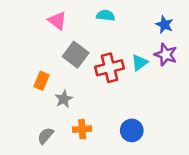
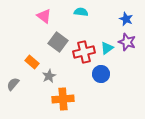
orange rectangle: (42, 81) -> (32, 62), turned -72
orange cross: (82, 129) -> (63, 99), size x1.5
blue circle: (132, 130) -> (101, 74), moved
gray semicircle: (45, 136) -> (13, 84), moved

